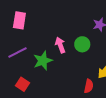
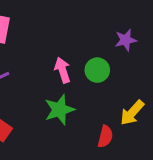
green star: (43, 61) -> (59, 110), moved

